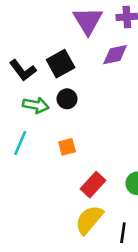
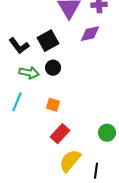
orange square: (67, 147) -> (53, 105), turned 32
red rectangle: (93, 185) -> (60, 134), moved

